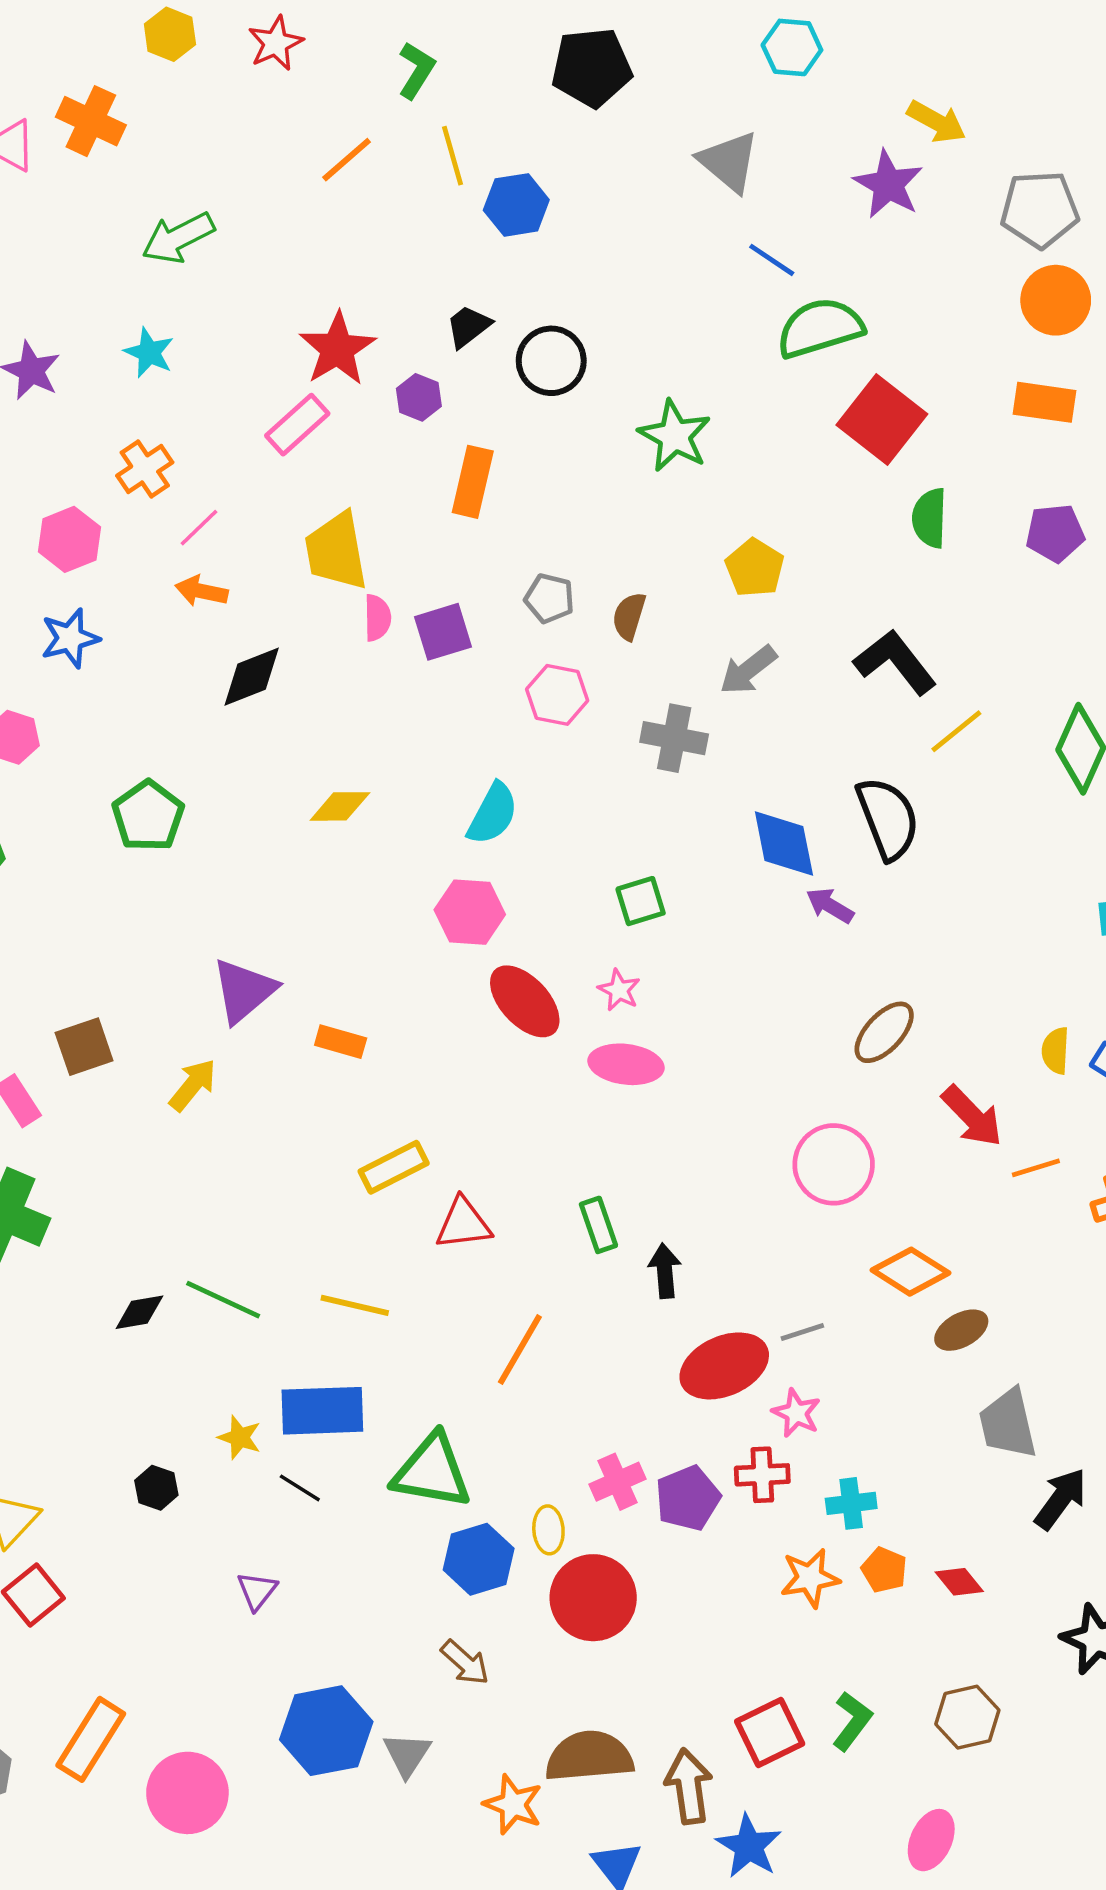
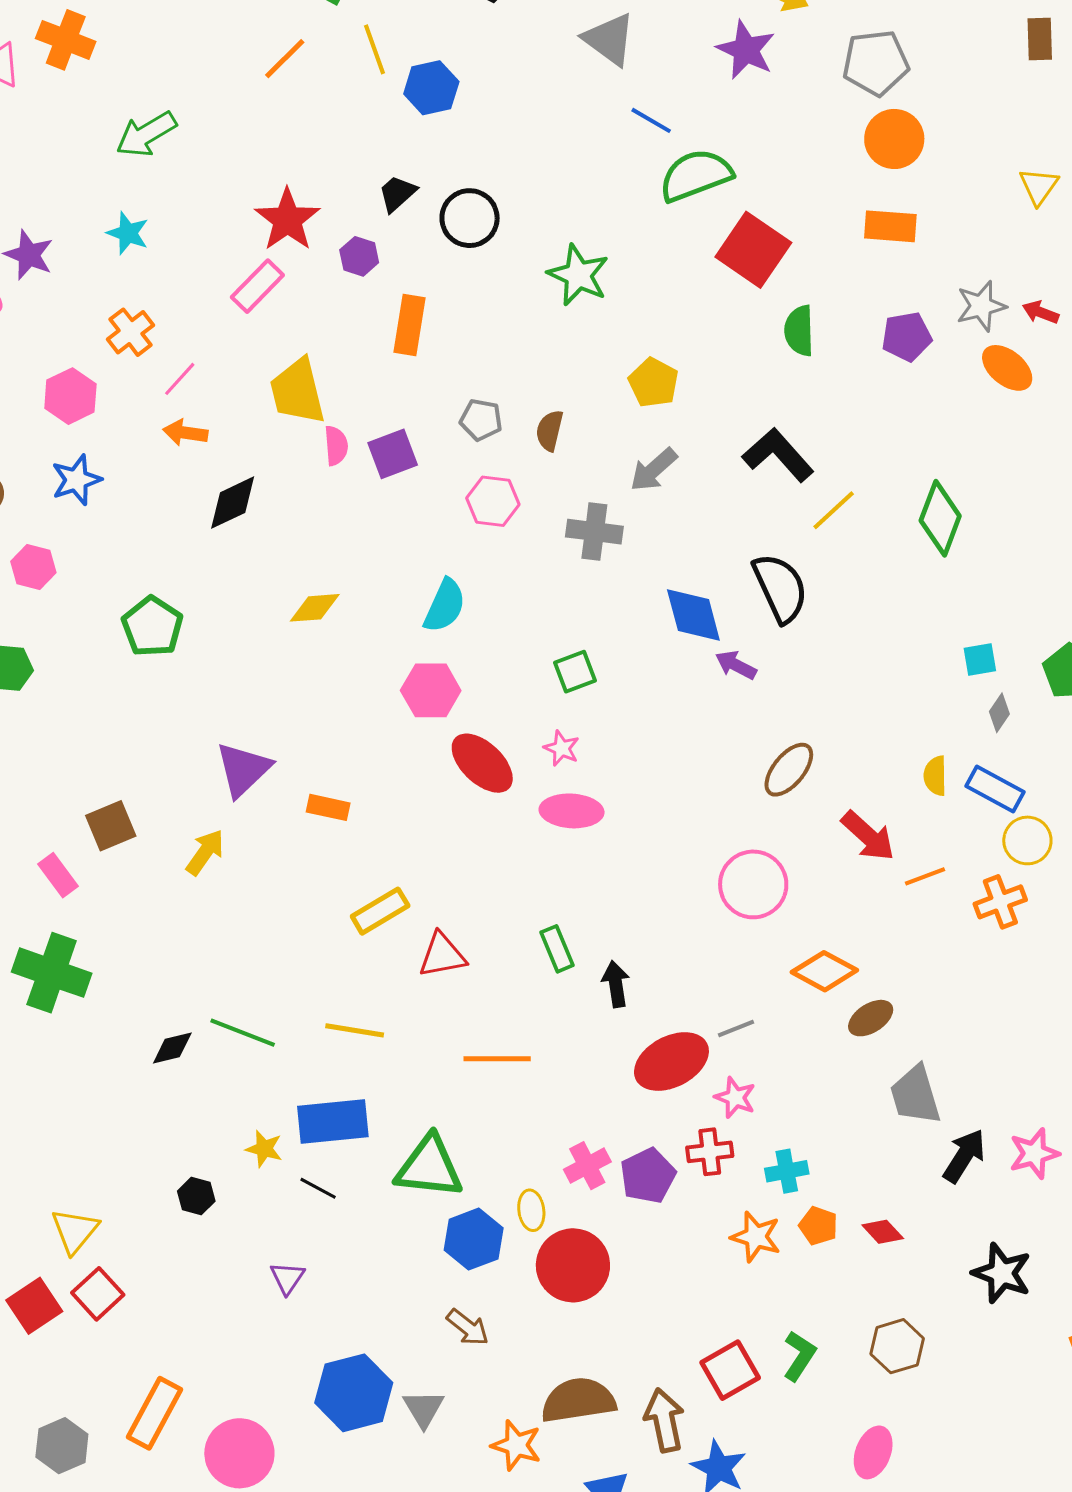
orange line: (520, 1349) -> (497, 1059), turned 64
orange star: (810, 1578) -> (756, 1237), turned 30

